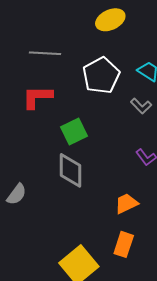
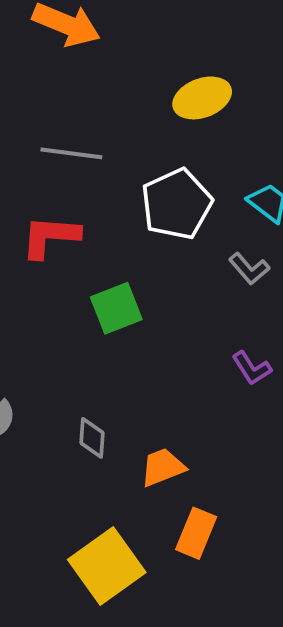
gray diamond: (71, 170) -> (92, 438), moved, size x0.6
orange trapezoid: (126, 204) -> (163, 467), moved

